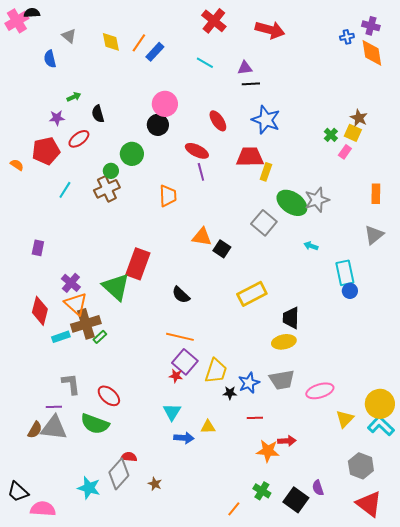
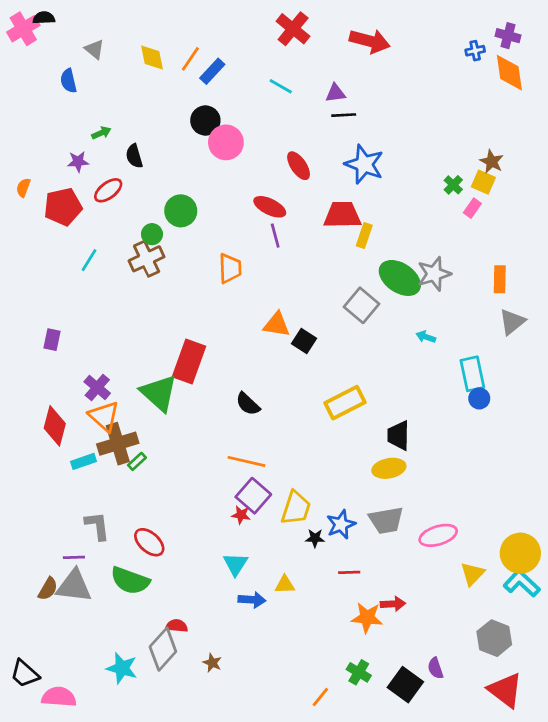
black circle: (158, 125) -> (205, 120), moved
orange semicircle: (17, 165) -> (23, 188), moved, turned -104
orange rectangle: (376, 194) -> (500, 279), moved

